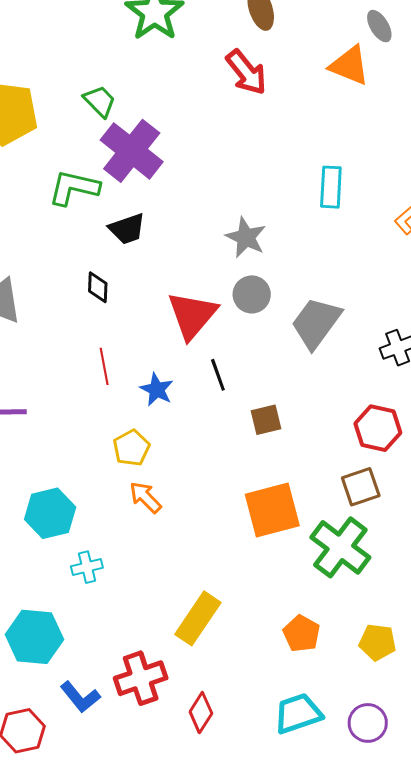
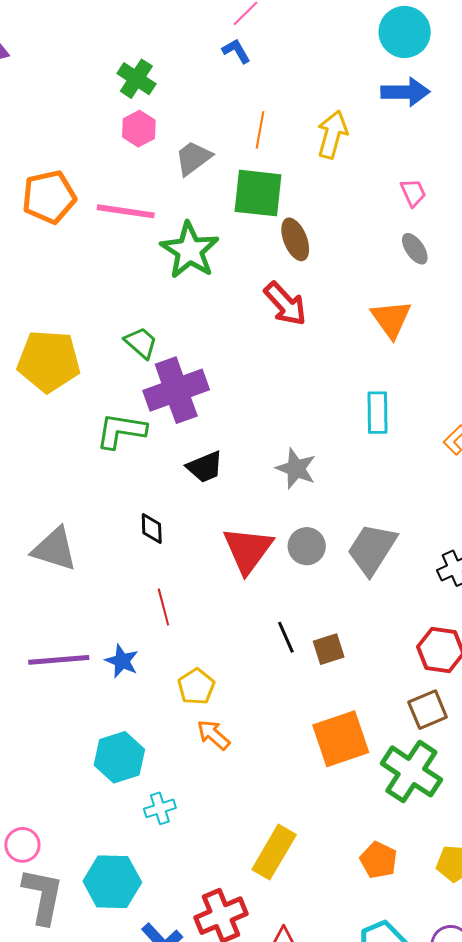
orange triangle: (349, 65) -> (391, 319), moved, turned 36
purple cross: (132, 151) -> (176, 390), turned 36
black trapezoid: (127, 229) -> (205, 467), moved
gray circle: (252, 294) -> (307, 546), moved
black line: (218, 375) -> (286, 637), moved
blue star: (157, 389) -> (122, 661), moved

